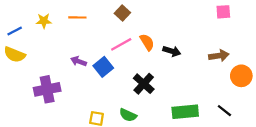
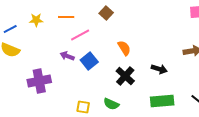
orange semicircle: (147, 42) -> (124, 48), moved
pink line: (121, 44) -> (80, 35), moved
black arrow: (172, 51) -> (159, 69), moved

